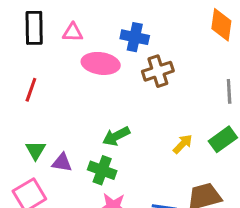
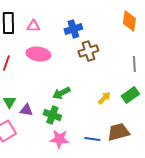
blue cross: (135, 37) -> (73, 29), turned -30
pink ellipse: (101, 63) -> (38, 54), moved

